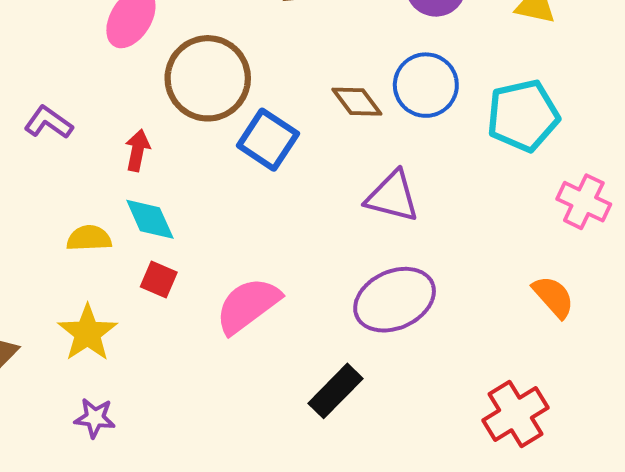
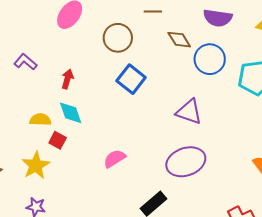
brown circle: (208, 78) -> (118, 38), moved, size x0.7
brown diamond: (357, 102) -> (179, 40), moved
red square: (159, 279) -> (58, 140), moved
pink semicircle: (248, 305) -> (115, 159), size x0.7

